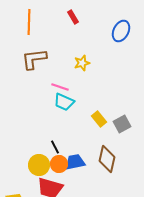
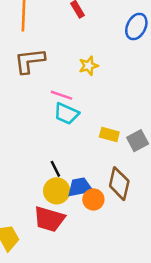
yellow rectangle: (99, 119) -> (109, 134), turned -35
orange circle: (59, 164) -> (93, 199), moved
yellow circle: (39, 165) -> (57, 191), moved

